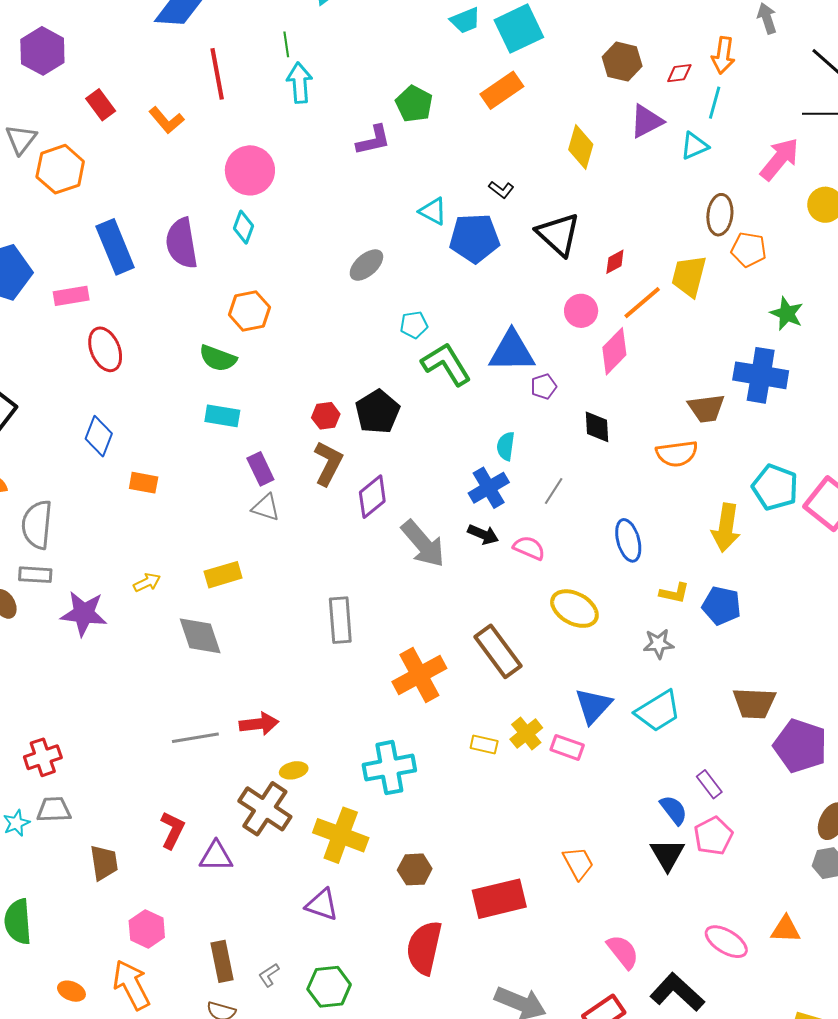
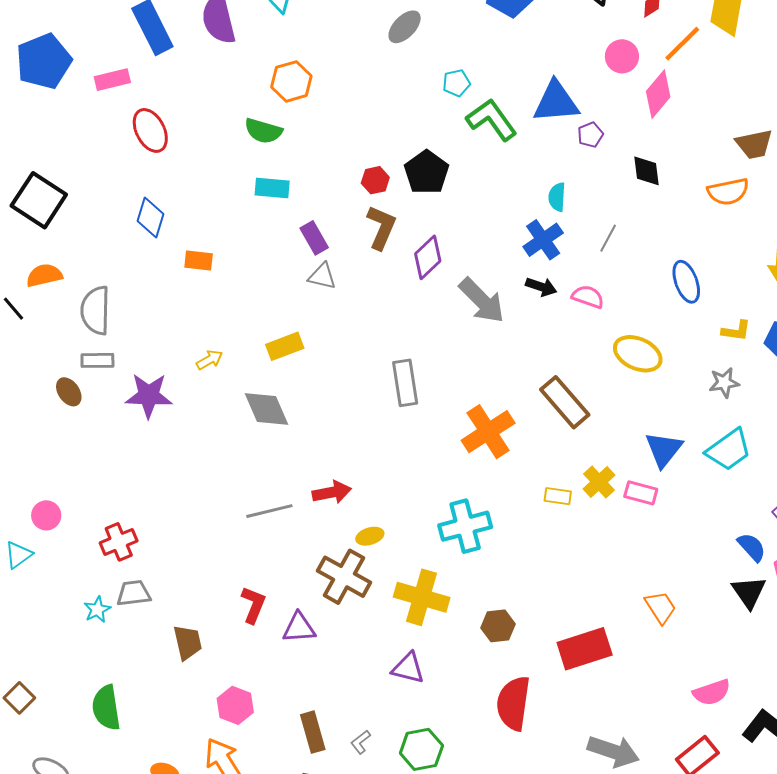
pink semicircle: (623, 952) -> (712, 692), turned 114

